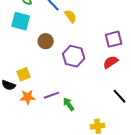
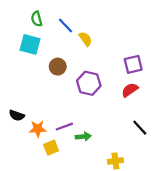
yellow square: (24, 74) -> (51, 148), moved
green arrow: (69, 104) -> (83, 137), turned 120

